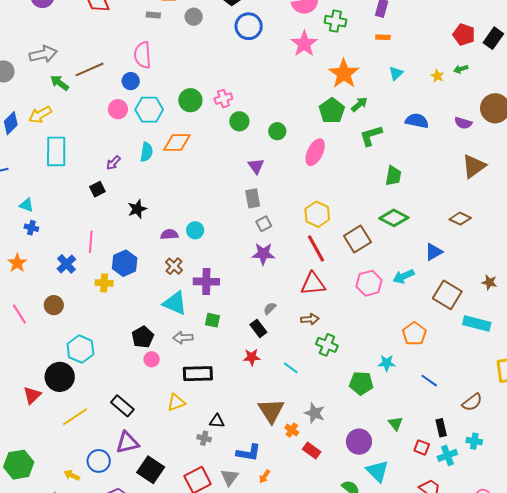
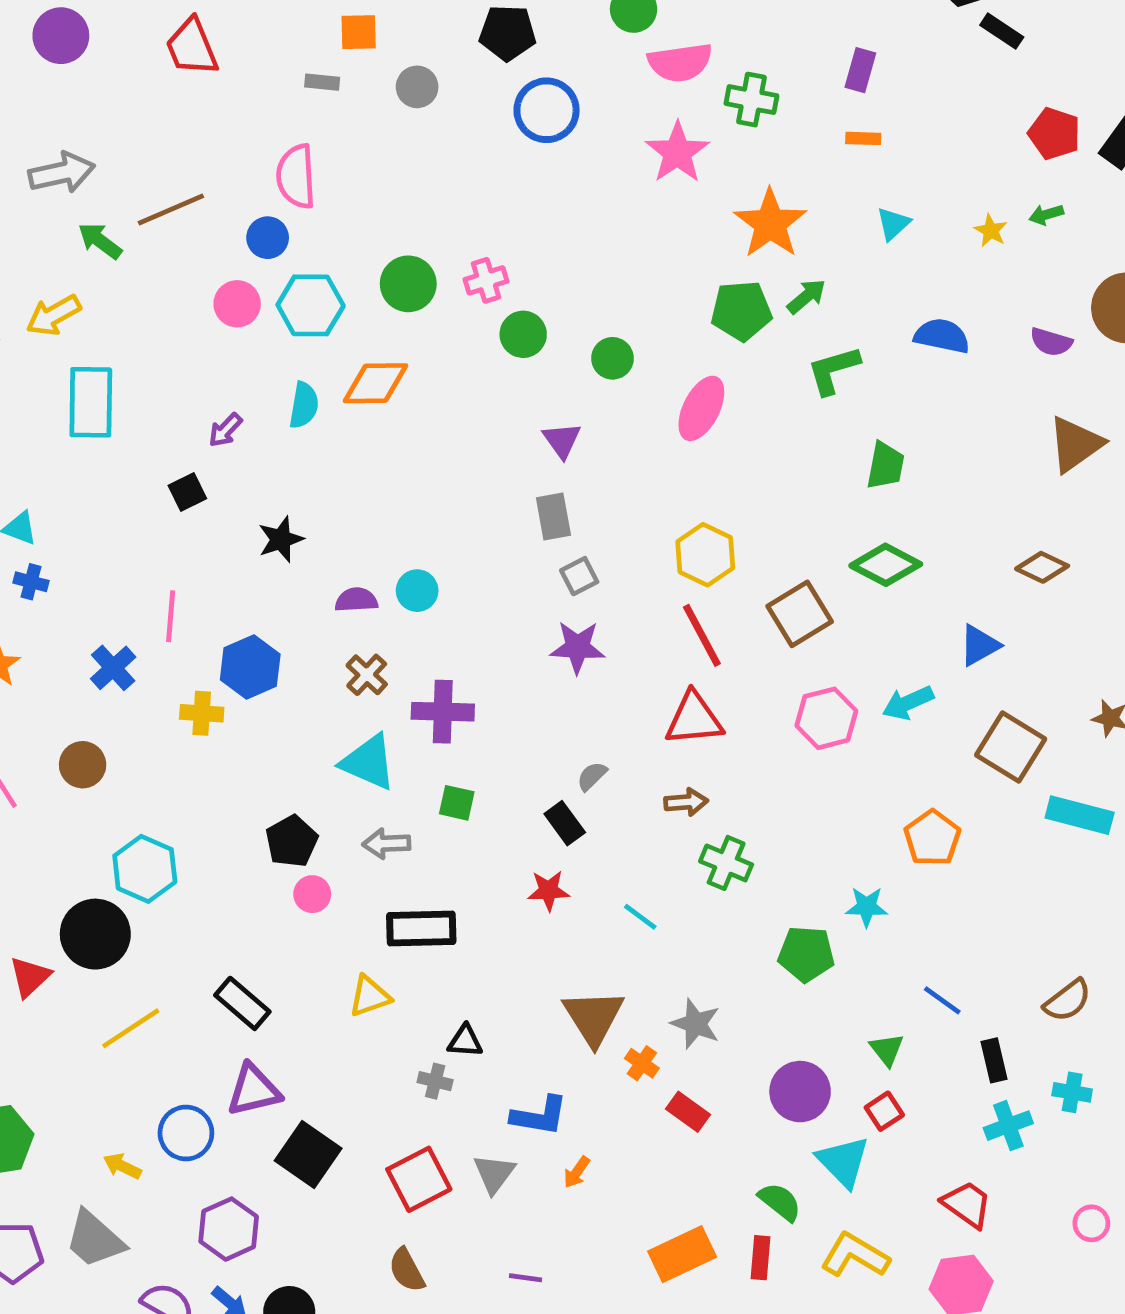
green pentagon: (332, 111) -> (741, 311), turned 30
blue line: (429, 381) -> (942, 1000), moved
red square: (422, 447) -> (884, 1111), moved, turned 35

